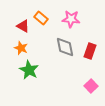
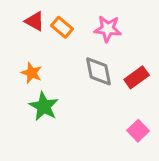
red triangle: (23, 26) -> (35, 21), moved
red rectangle: (90, 51) -> (137, 77), turned 35

